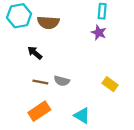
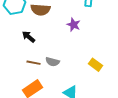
purple star: (99, 33) -> (74, 25), moved

